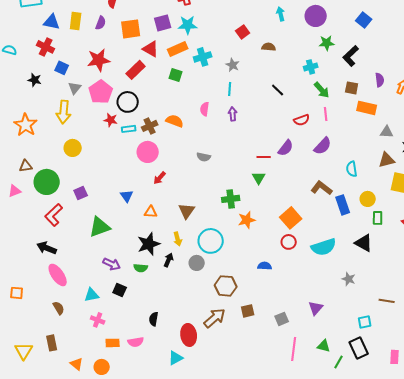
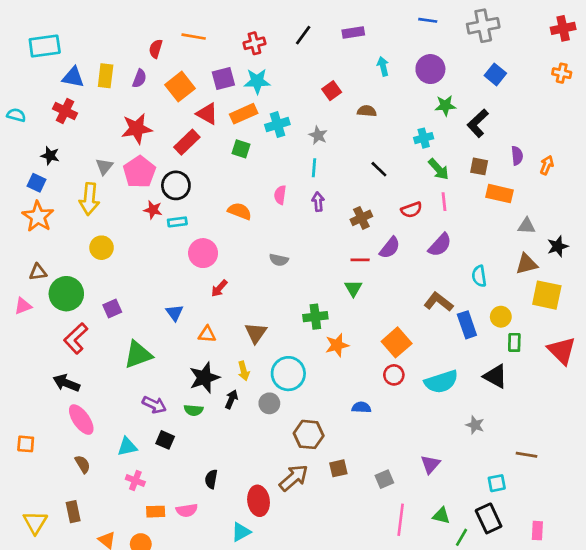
orange square: (131, 29) -> (180, 87), turned -30
blue square: (62, 68) -> (37, 183), moved
brown cross: (150, 126) -> (361, 218), moved

